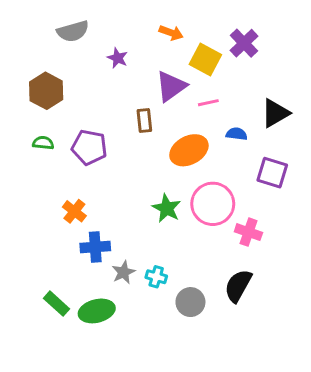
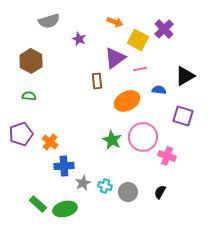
purple pentagon: (89, 147) -> (21, 134), moved, turned -30
black semicircle: (238, 286) -> (160, 192), size x0.6
gray circle: (190, 302) -> (128, 192), moved

